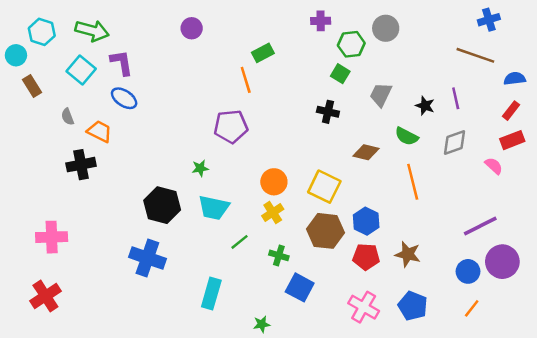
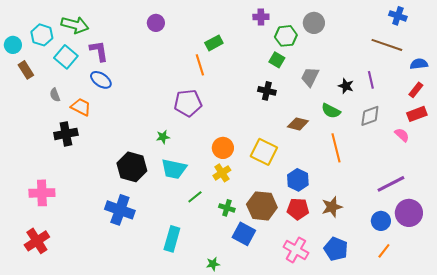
blue cross: (489, 20) -> (398, 16), turned 36
cyan hexagon: (42, 32) -> (42, 35), moved
brown hexagon: (326, 231) -> (262, 206), moved
brown star: (408, 254) -> (332, 207), turned -30

